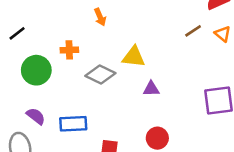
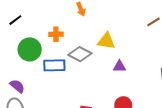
purple semicircle: (36, 116) -> (17, 86), moved
blue rectangle: (73, 124) -> (54, 65), moved

